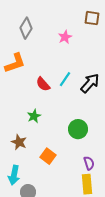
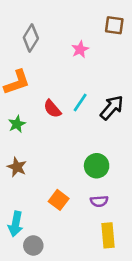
green star: (34, 116) -> (17, 124), moved
brown star: (19, 142) -> (17, 167), moved
purple semicircle: (89, 163) -> (99, 201), moved, turned 104

